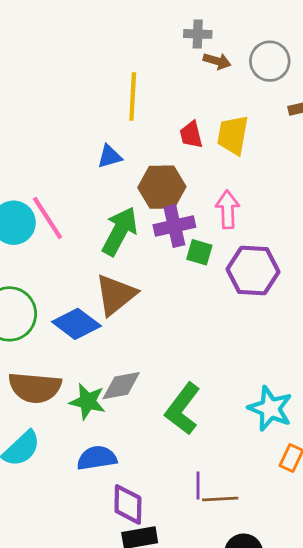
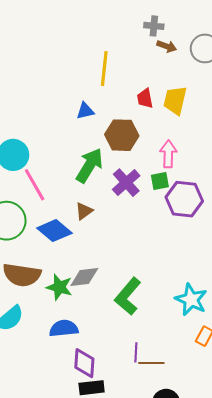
pink line: (47, 218) -> (35, 185), moved
purple cross: (174, 226) -> (126, 183), moved, turned -32
green square: (199, 252) -> (160, 181), moved, turned -30
brown triangle: (116, 295) -> (84, 211), size x0.6

